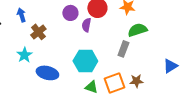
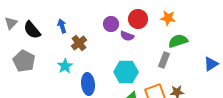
purple semicircle: (86, 25) -> (127, 36), turned -80
blue triangle: (170, 66) -> (211, 64), moved
blue ellipse: (47, 73) -> (88, 84), turned 70

